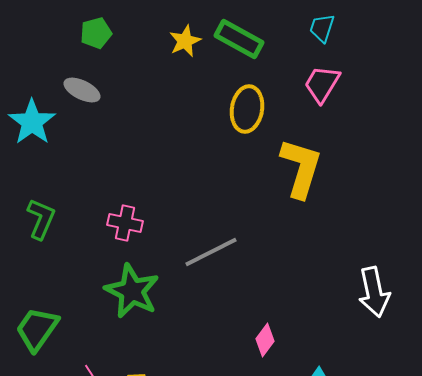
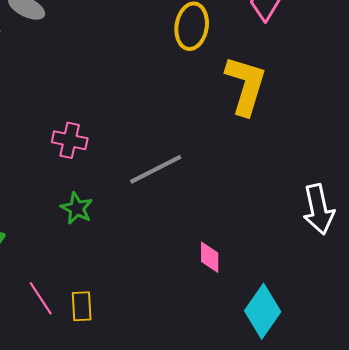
green star: (132, 291) -> (77, 208), size x0.6
pink diamond: (265, 340) -> (210, 257), turned -36

